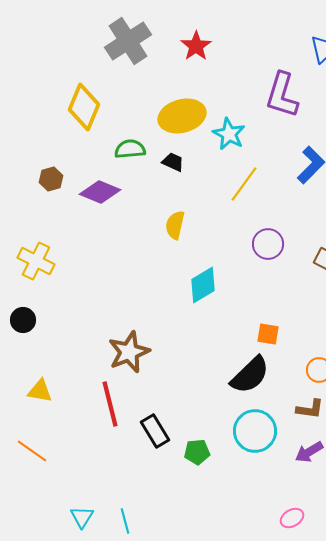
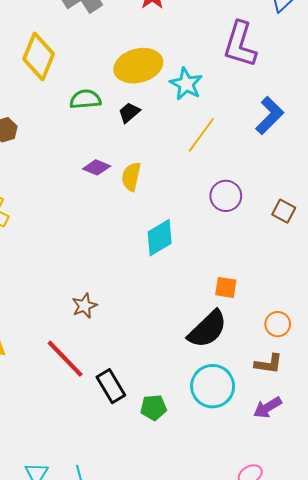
black trapezoid: (173, 162) -> (129, 112), turned -65
purple diamond: (100, 192) -> (97, 167), moved, size x0.7
brown star: (129, 352) -> (84, 306), size x0.6
red line: (110, 404) -> (65, 359), turned -30

